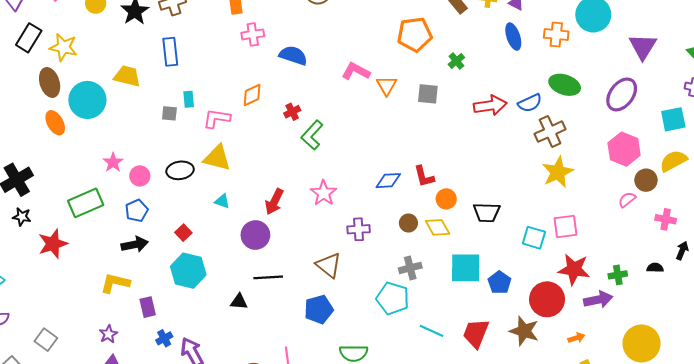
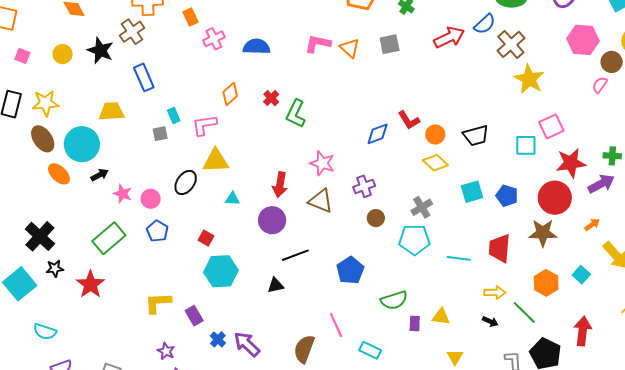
black ellipse: (180, 170) -> (186, 182), turned -30
brown circle: (408, 223) -> (376, 218), moved
black arrow: (135, 244) -> (100, 175), moved, size x0.7
brown triangle: (329, 265) -> (321, 201), moved
cyan square: (466, 268) -> (472, 192), size x0.7
green cross: (618, 275) -> (612, 156), turned 30

